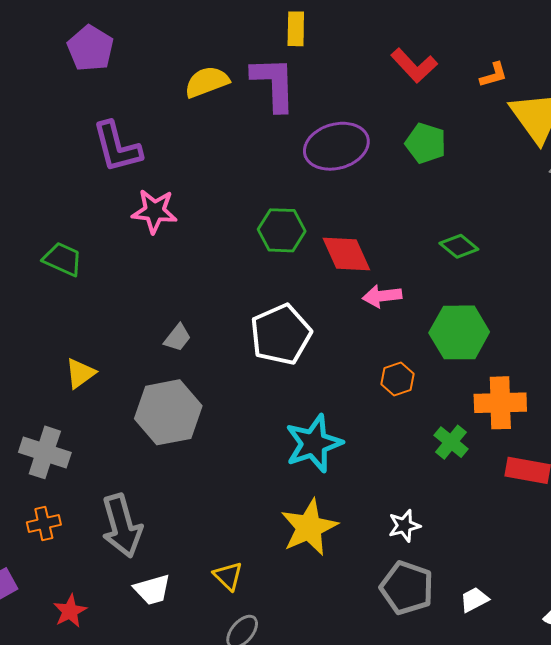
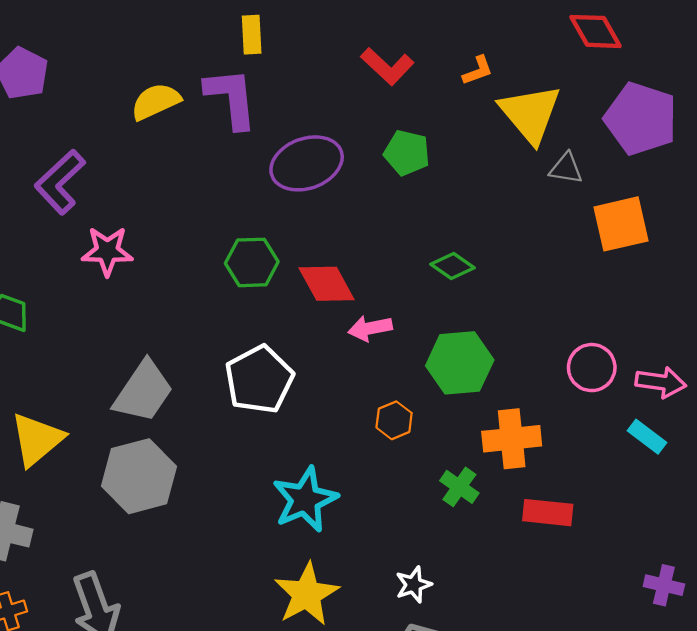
purple L-shape: (117, 147) -> (60, 182), turned 66
gray trapezoid: (177, 338) -> (143, 392), size x2.0
yellow triangle: (80, 373) -> (37, 439), size x1.6

